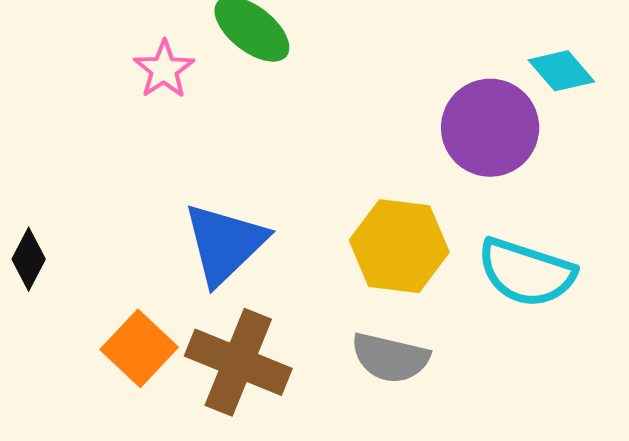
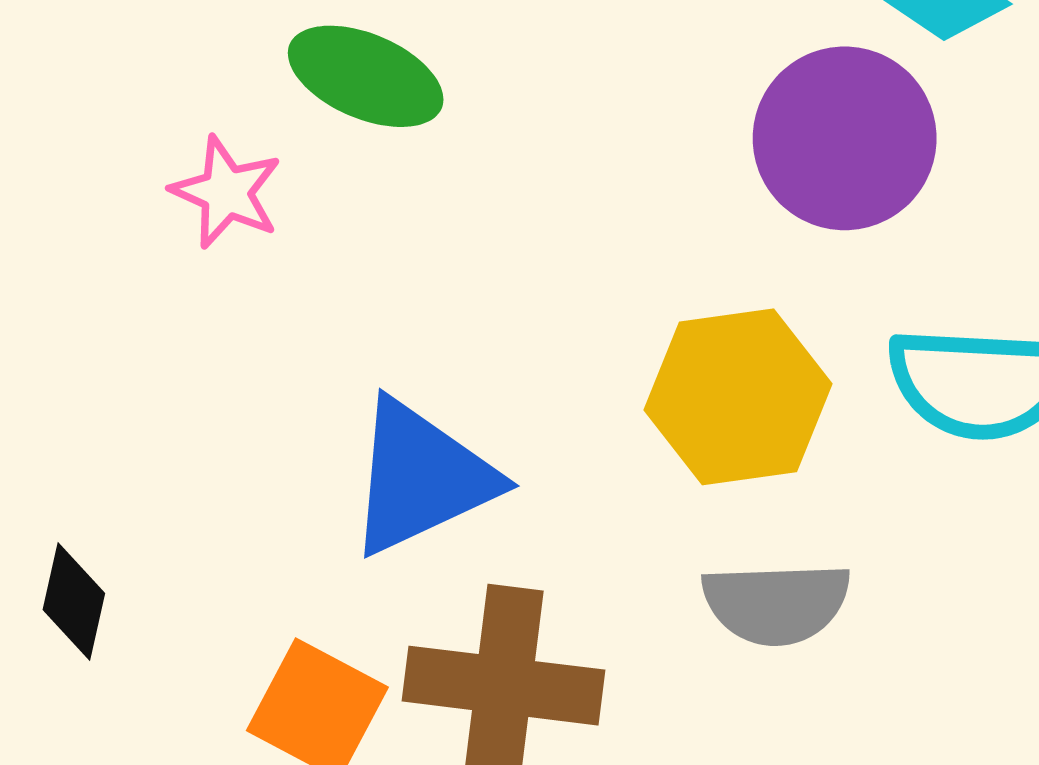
blue triangle: (225, 244) -> (421, 477), turned 34

